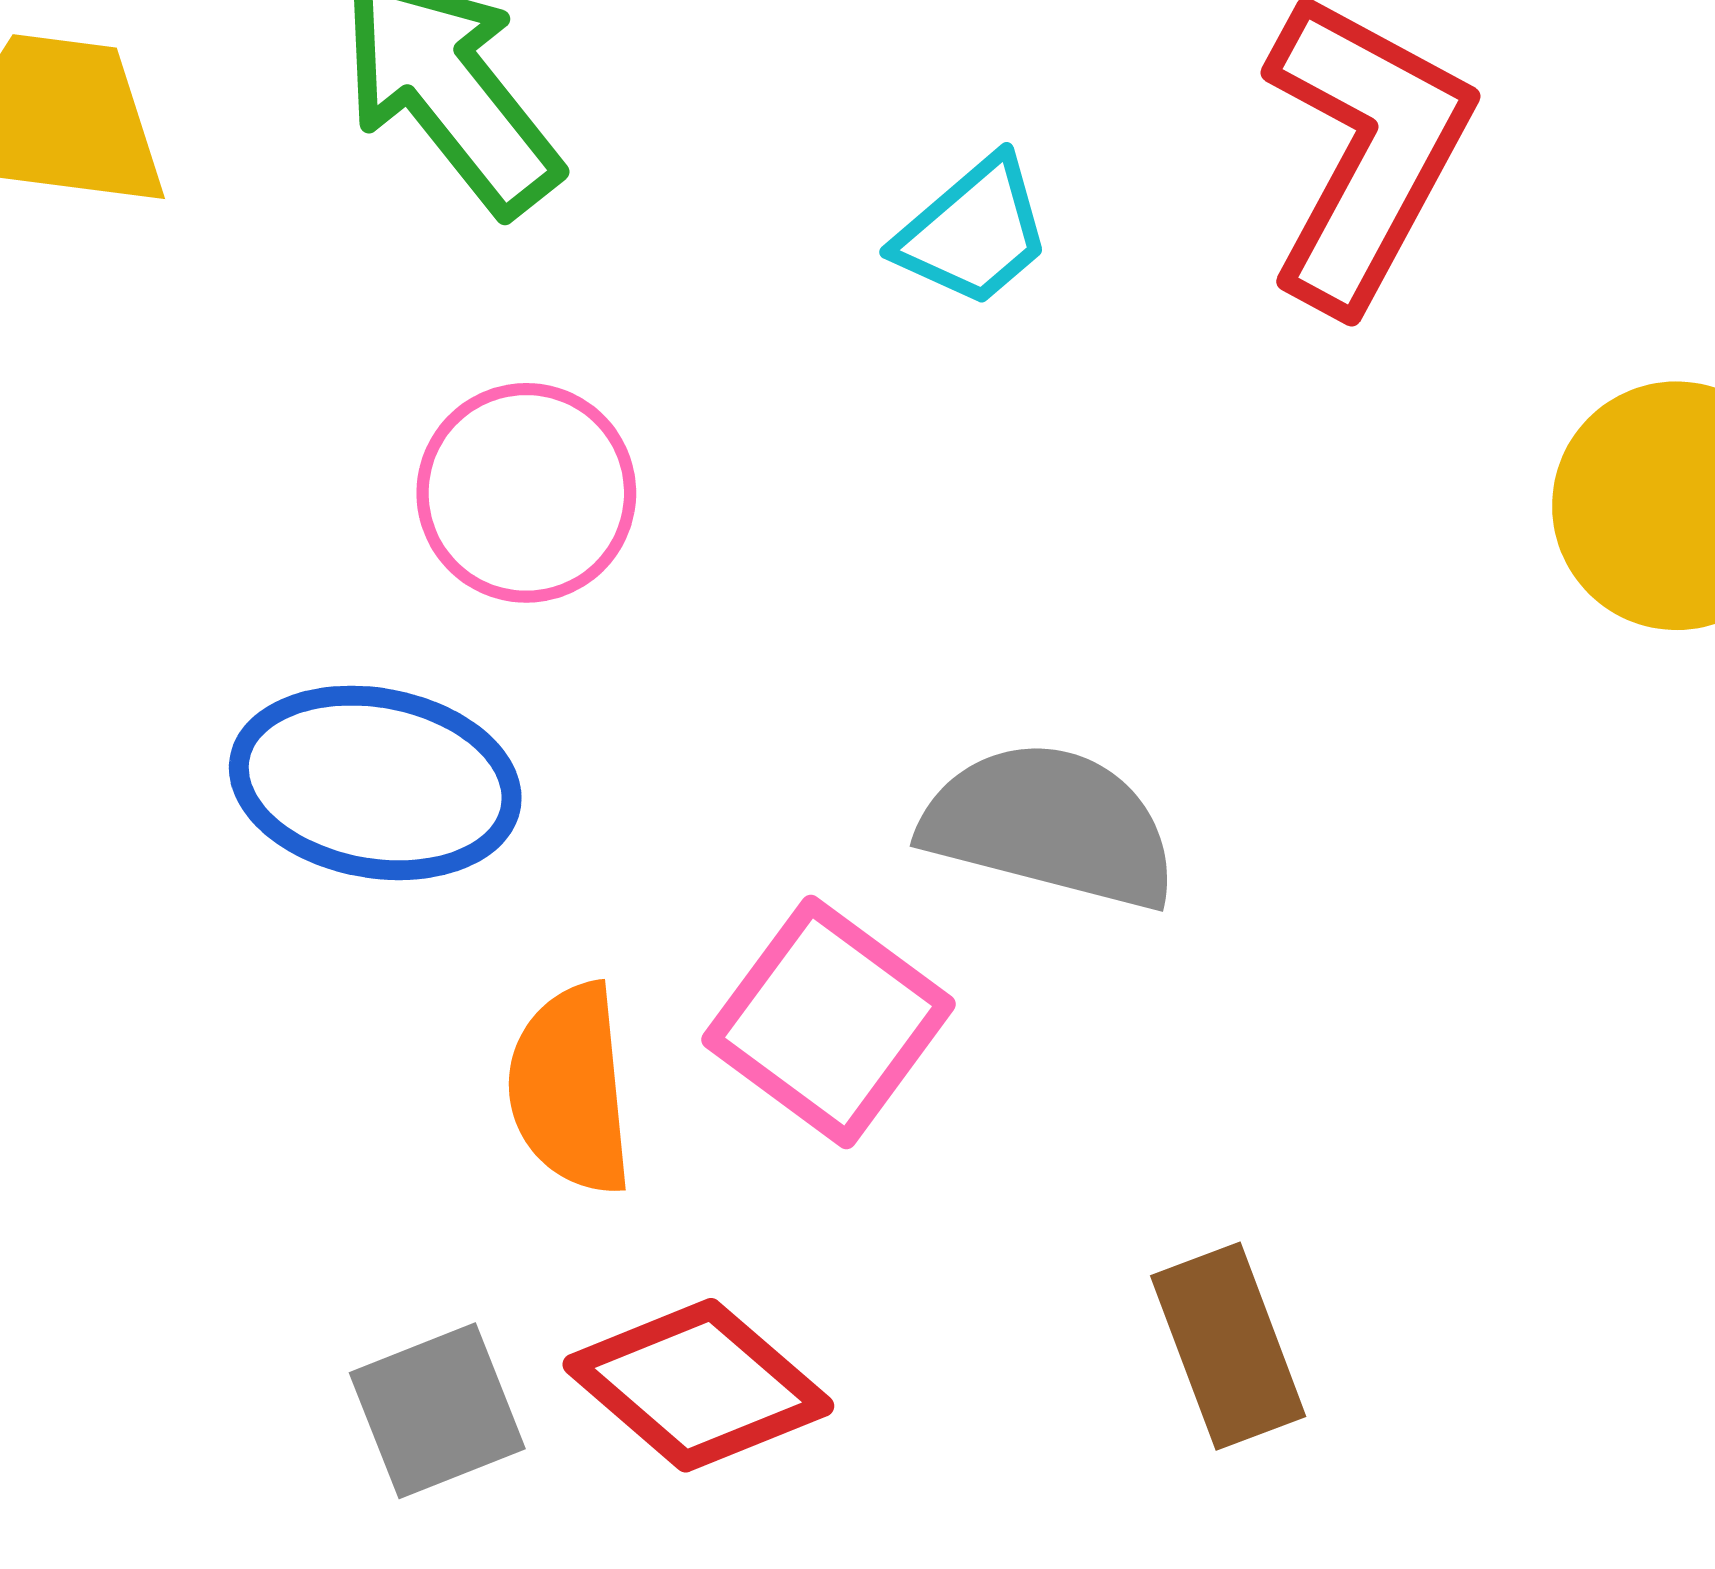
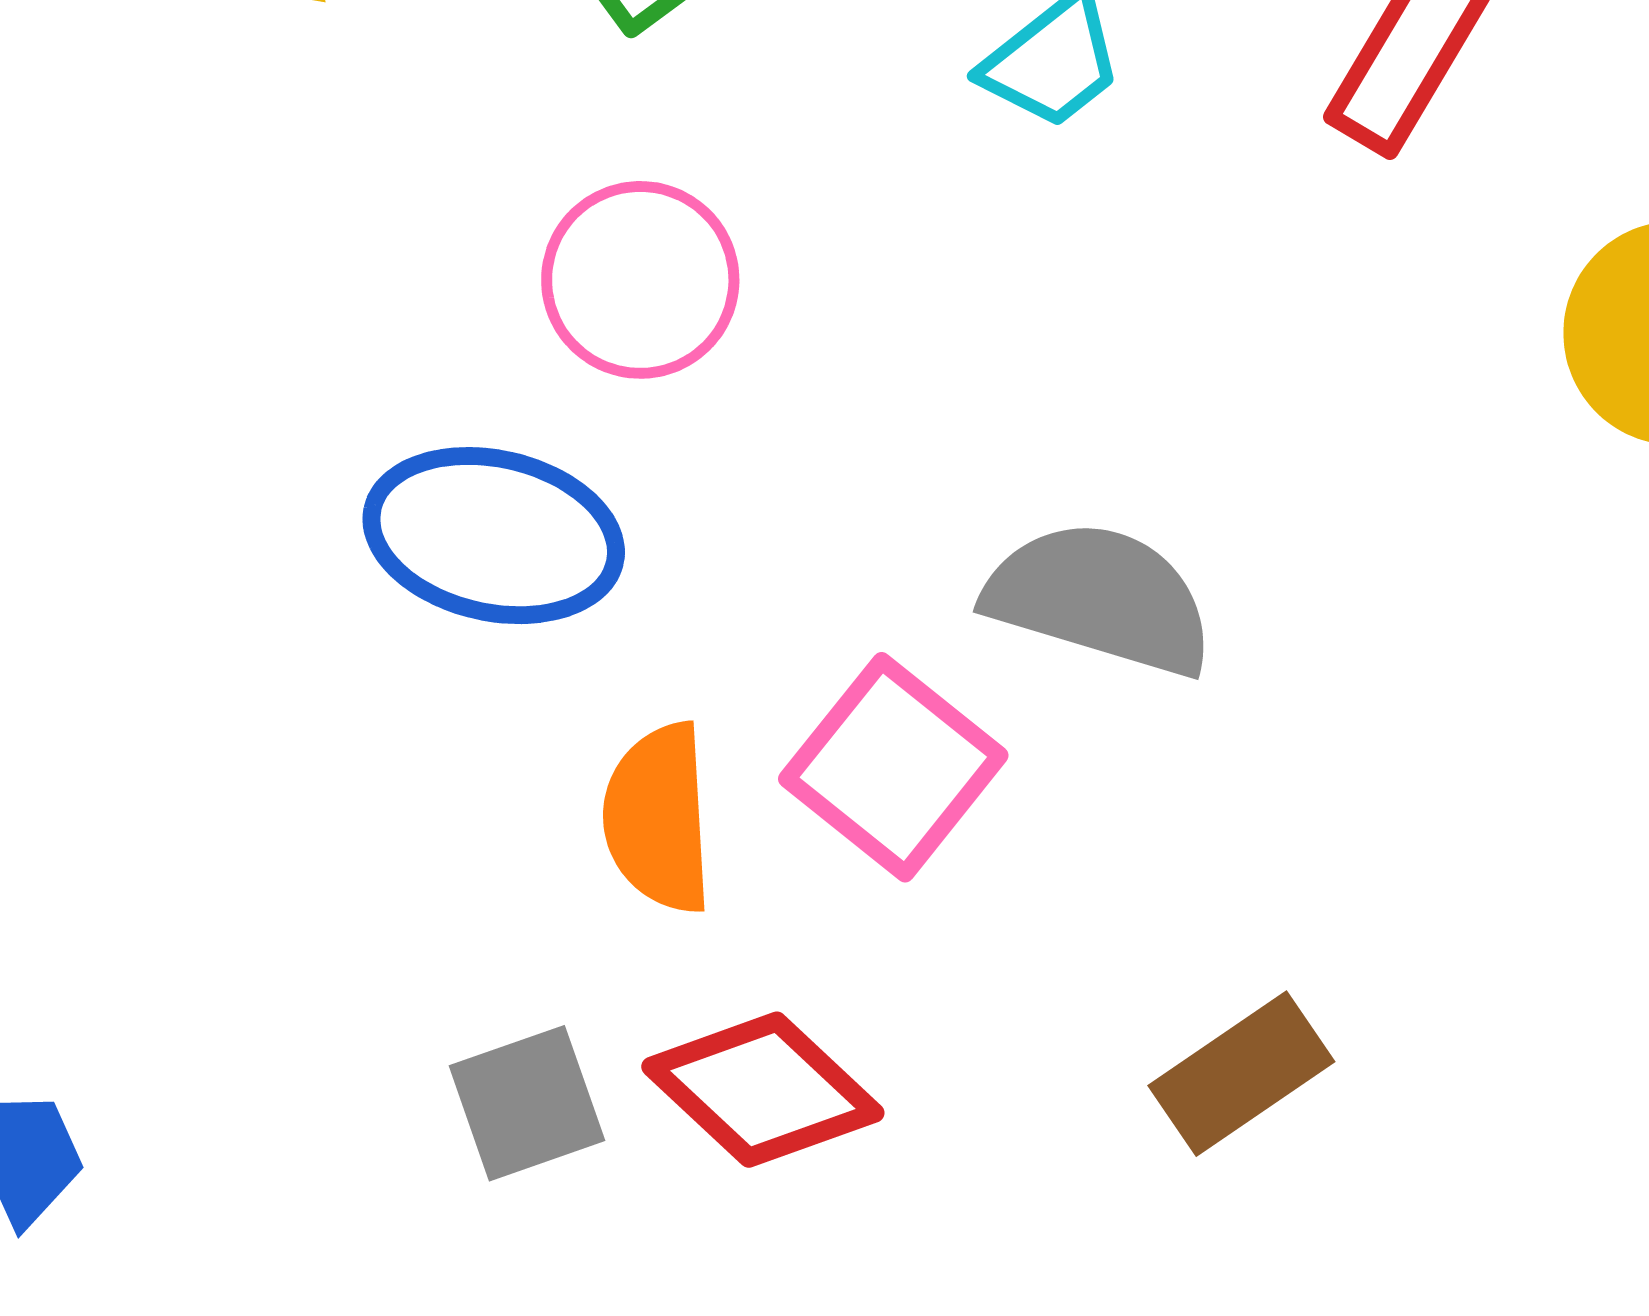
brown rectangle: (1228, 1346) -> (1241, 1074), turned 74

